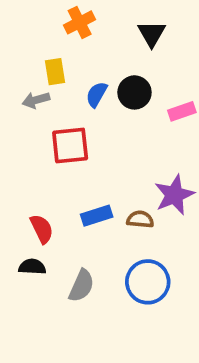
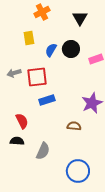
gray arrow: (36, 100) -> (14, 73), moved
blue rectangle: (97, 216) -> (47, 100), moved
brown semicircle: (140, 219) -> (74, 126), moved
blue circle: (148, 282) -> (78, 171), moved

